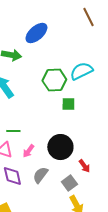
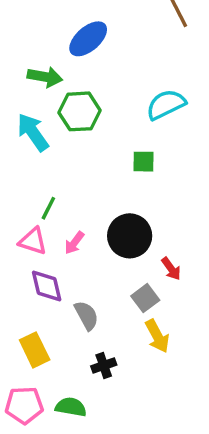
green hexagon: (54, 80) -> (80, 111), moved
green line: (13, 131) -> (48, 208), turned -64
gray semicircle: (40, 175) -> (86, 315), moved, turned 114

